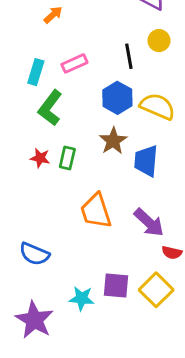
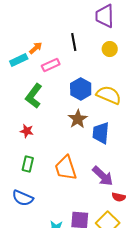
orange arrow: (53, 15) -> (36, 48), moved
black line: (129, 56) -> (74, 42), moved
cyan rectangle: (36, 72) -> (19, 60), moved, turned 48
green rectangle: (67, 158) -> (28, 164), moved

